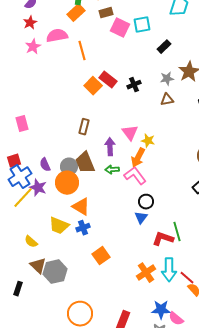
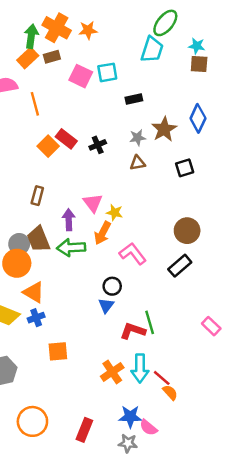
brown rectangle: (106, 13) -> (52, 57), moved
black rectangle: (164, 47) -> (134, 99), turned 32
green arrow: (112, 170) -> (71, 248), size x1.6
pink L-shape: (135, 176) -> (133, 254), moved
orange square: (101, 256) -> (58, 351), turned 30

